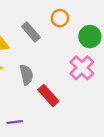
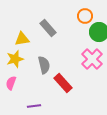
orange circle: (60, 18) -> (85, 16), moved

